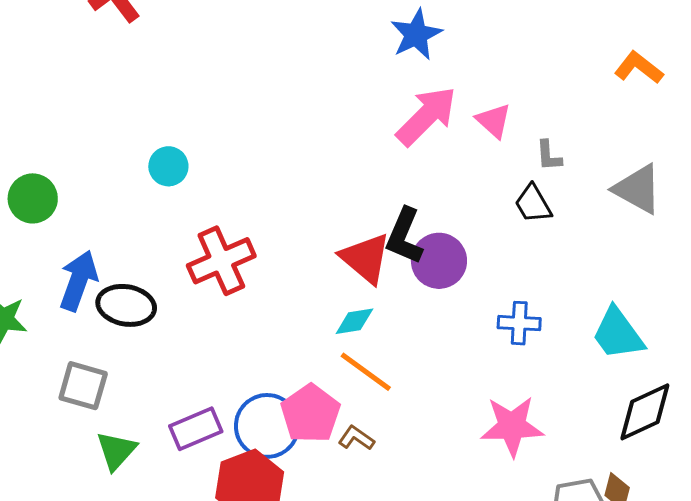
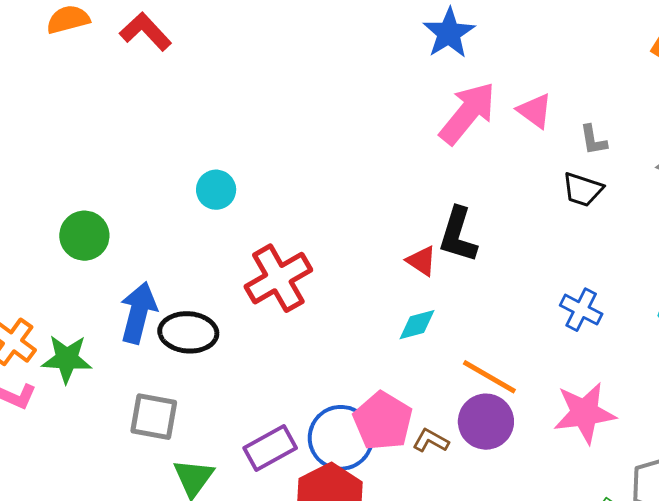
black trapezoid: (533, 204) -> (583, 189), turned -36
red triangle: (365, 258) -> (422, 261), size x0.6
purple circle: (439, 261) -> (486, 422), moved
blue cross: (519, 323) -> (581, 310), turned 30
orange line: (366, 372) -> (489, 377), moved

